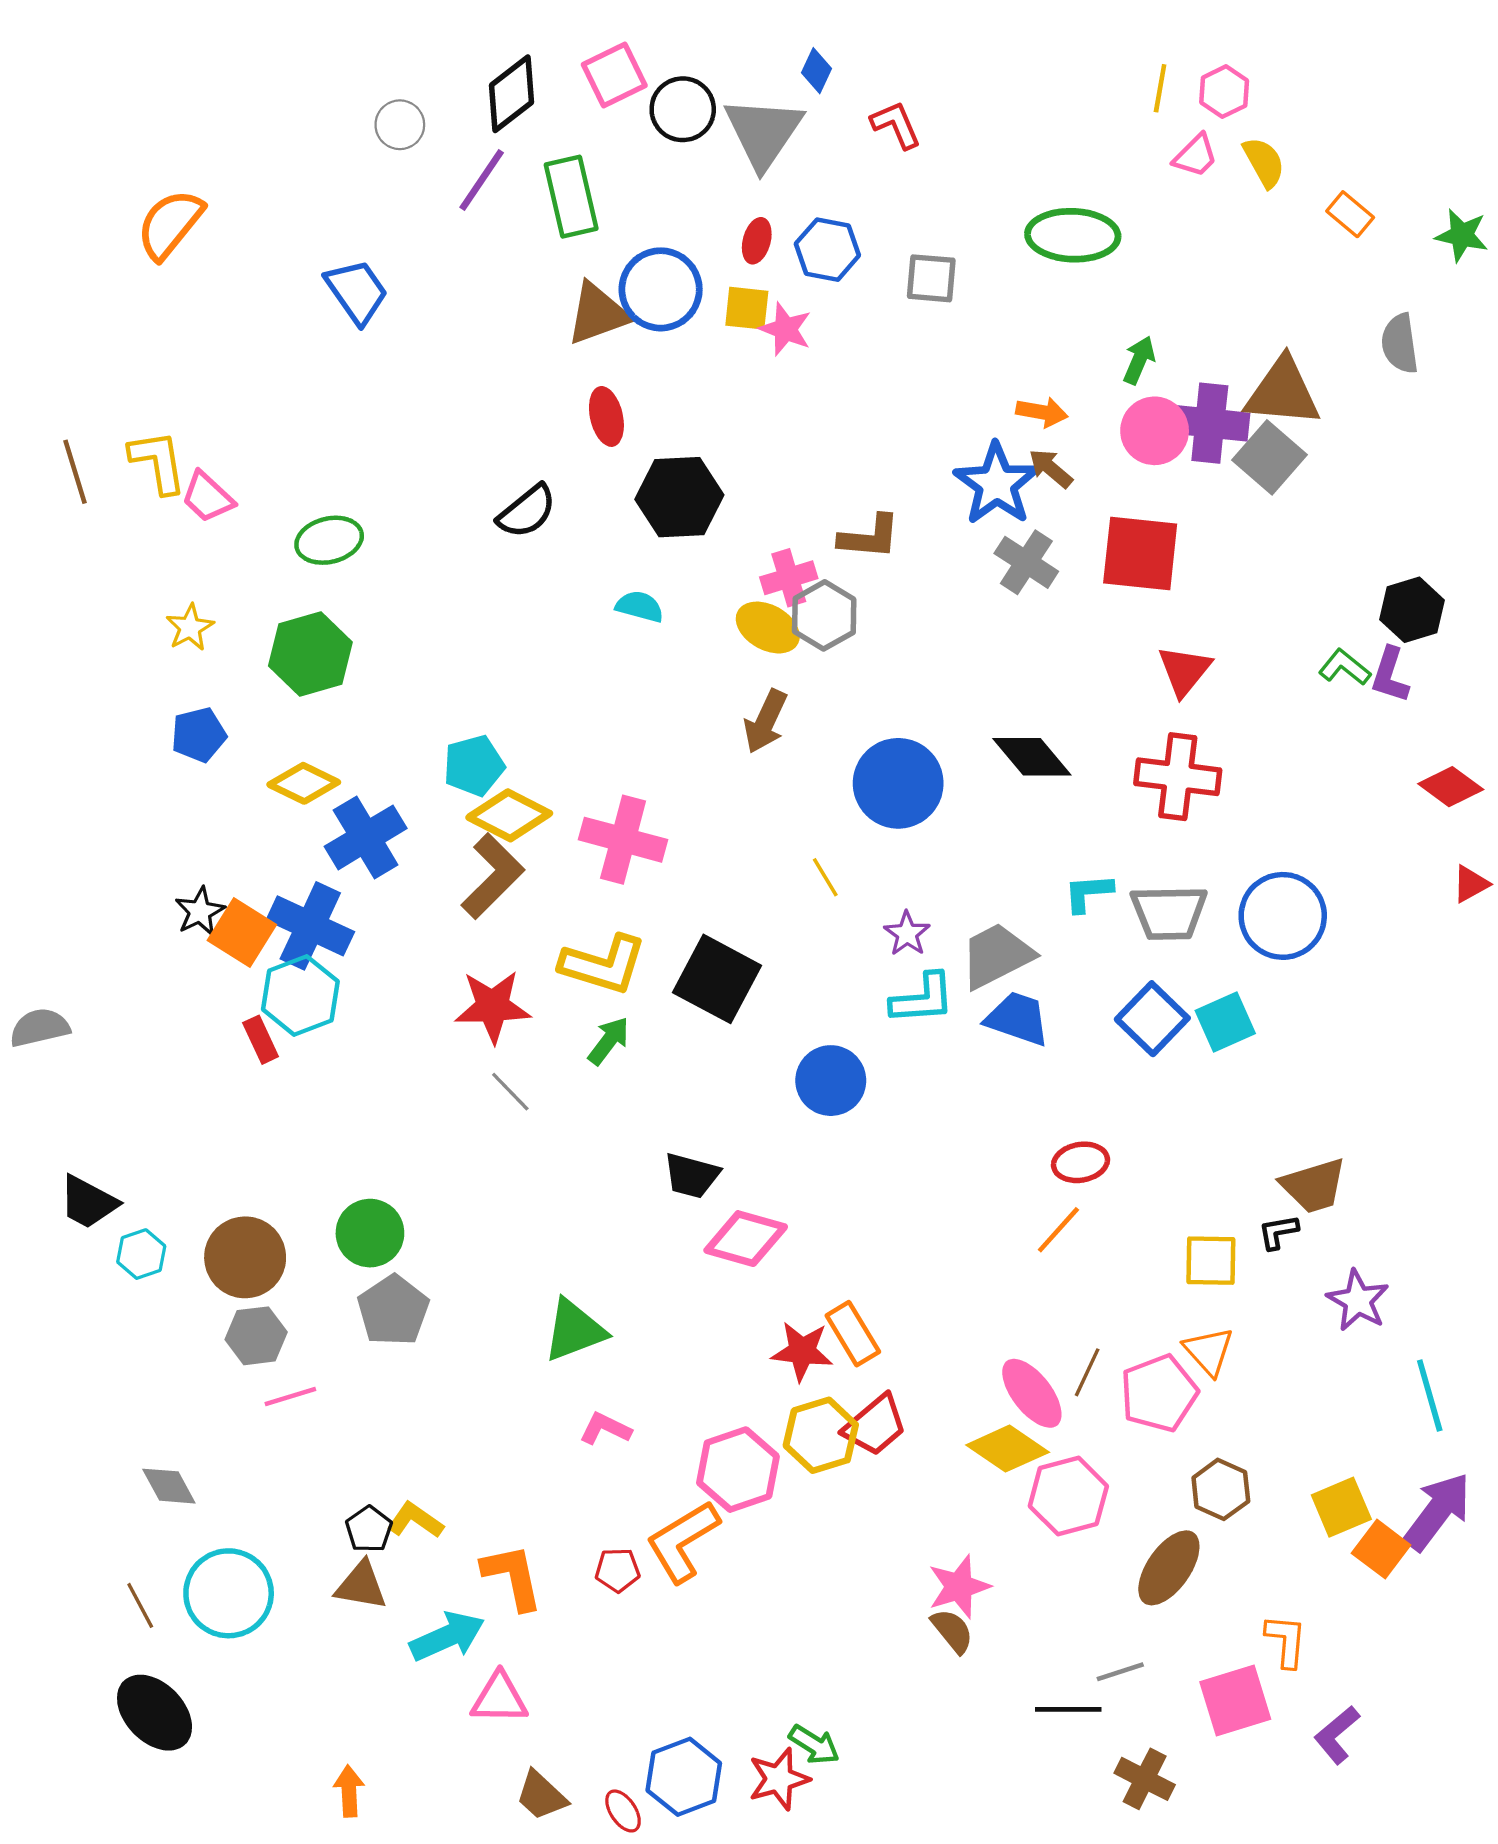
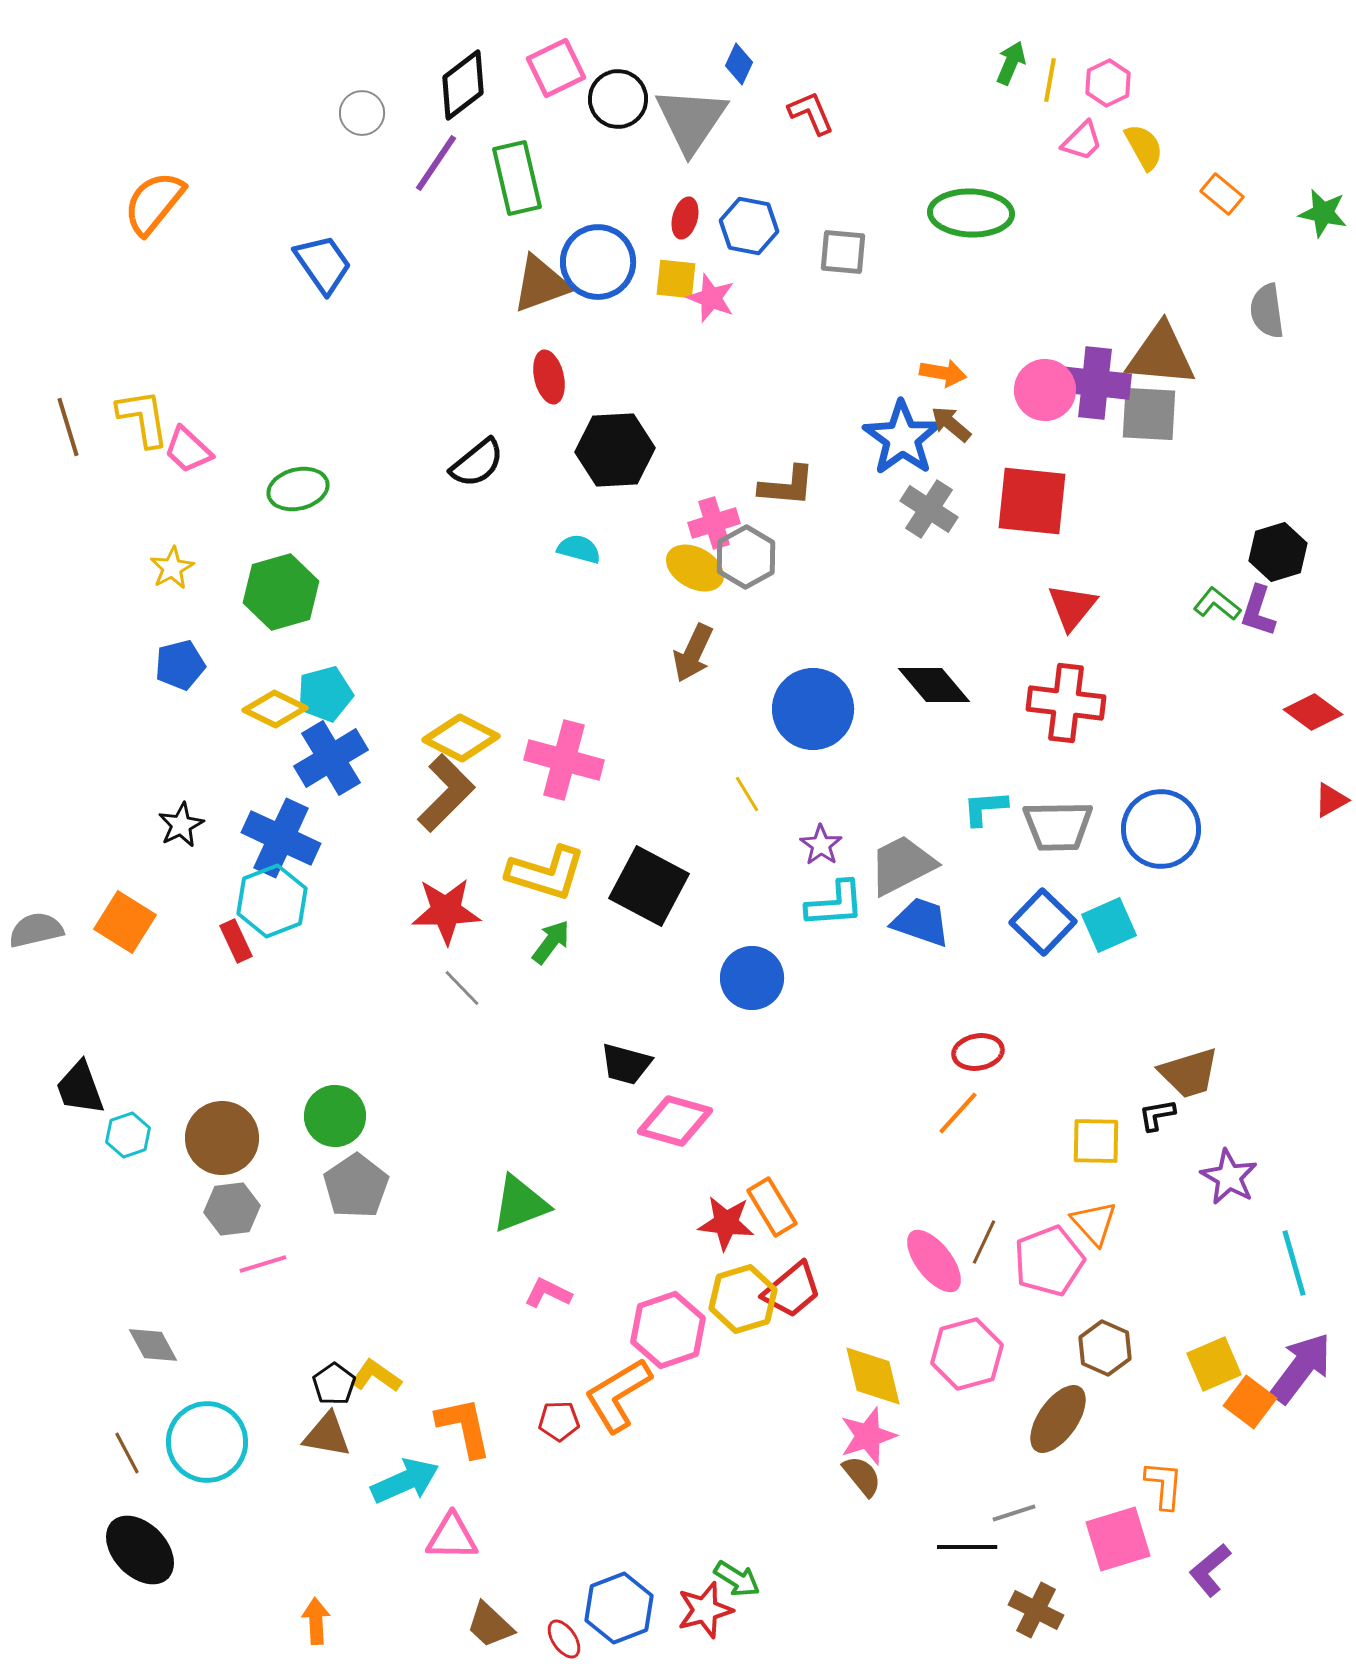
green arrow: (1139, 360) -> (1011, 63), moved
gray square: (1269, 457) -> (1149, 414), turned -38
cyan pentagon: (474, 766) -> (325, 694), moved
orange square: (242, 932) -> (125, 922), moved
black trapezoid: (88, 1202) -> (80, 1088), turned 42
yellow diamond: (1008, 1449) -> (873, 1376), moved, turned 42

